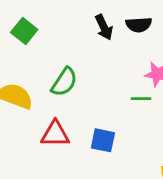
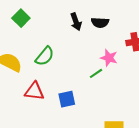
green line: (141, 99) -> (96, 73), turned -40
blue square: (103, 140) -> (67, 99), turned -30

